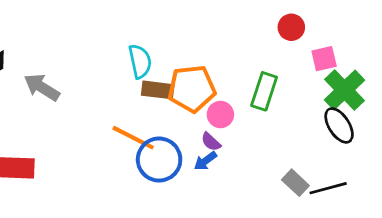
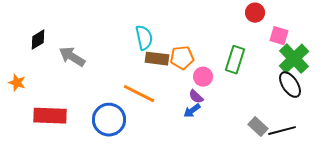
pink square: (324, 59) -> (279, 36), turned 30
orange pentagon: (192, 89) -> (182, 58), size x0.7
blue circle: (159, 160) -> (109, 120), moved

